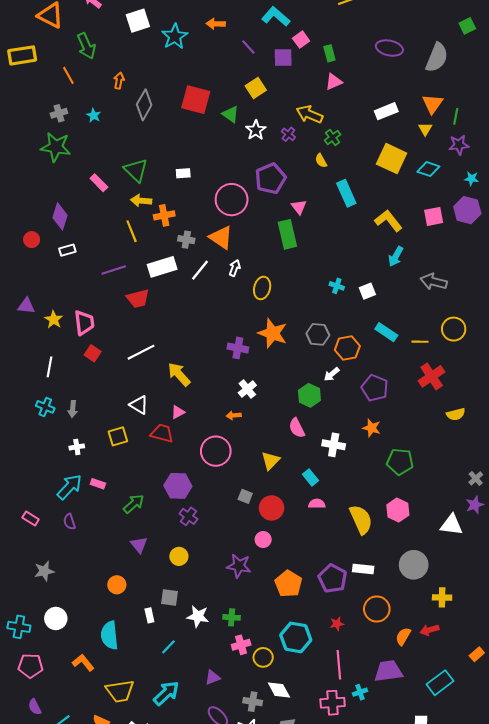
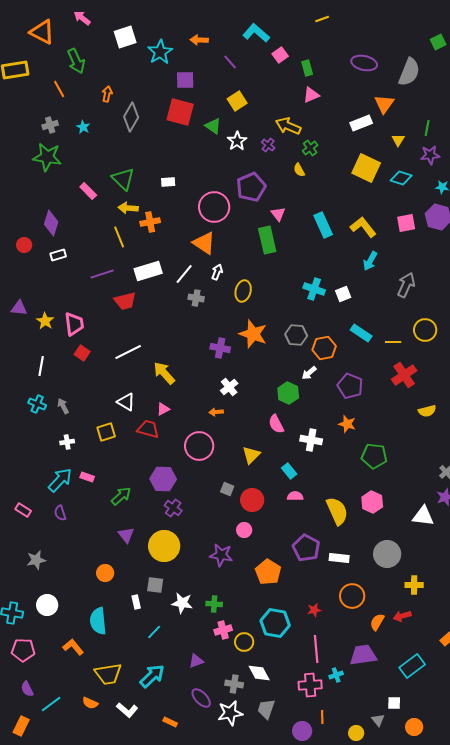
purple square: (283, 57) -> (185, 80), moved
orange triangle: (433, 104) -> (384, 104), moved
cyan rectangle: (346, 193) -> (323, 225), moved
gray cross: (186, 240) -> (196, 298), moved
gray arrow: (434, 282) -> (406, 285), turned 100
cyan cross: (337, 286) -> (314, 289), size x1.5
gray arrow: (73, 409) -> (63, 406), turned 147
yellow circle: (179, 556) -> (164, 546), size x1.8
purple pentagon: (333, 578) -> (306, 548), moved

